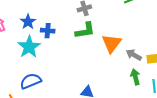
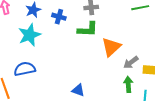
blue cross: (48, 31) -> (59, 17), moved
gray arrow: (134, 55) -> (131, 62), turned -77

